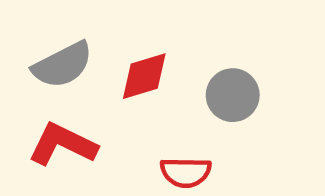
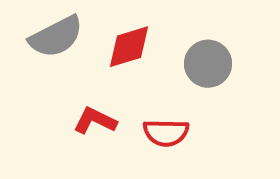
red L-shape: (63, 144) -> (95, 121), moved, size x0.7

